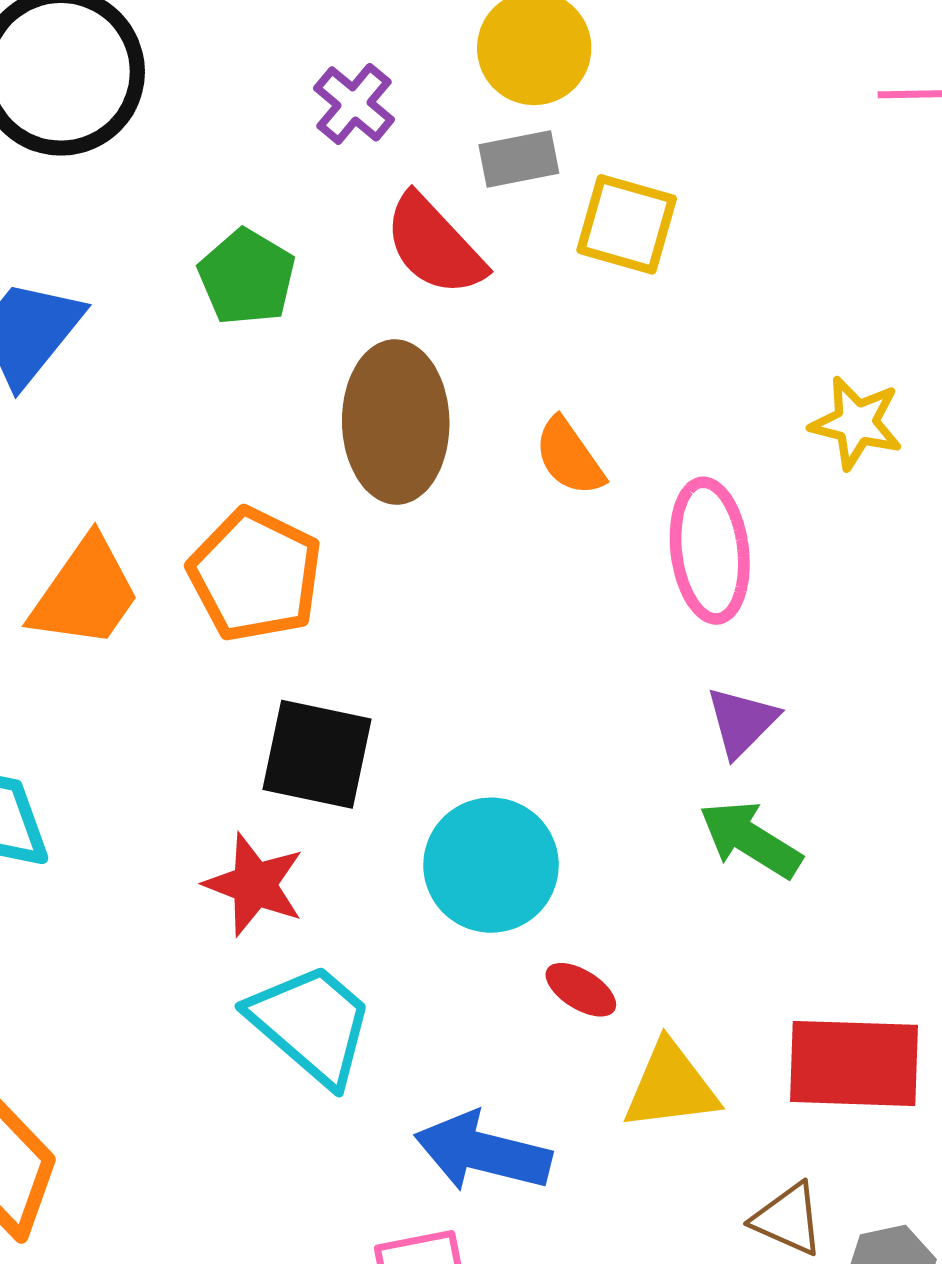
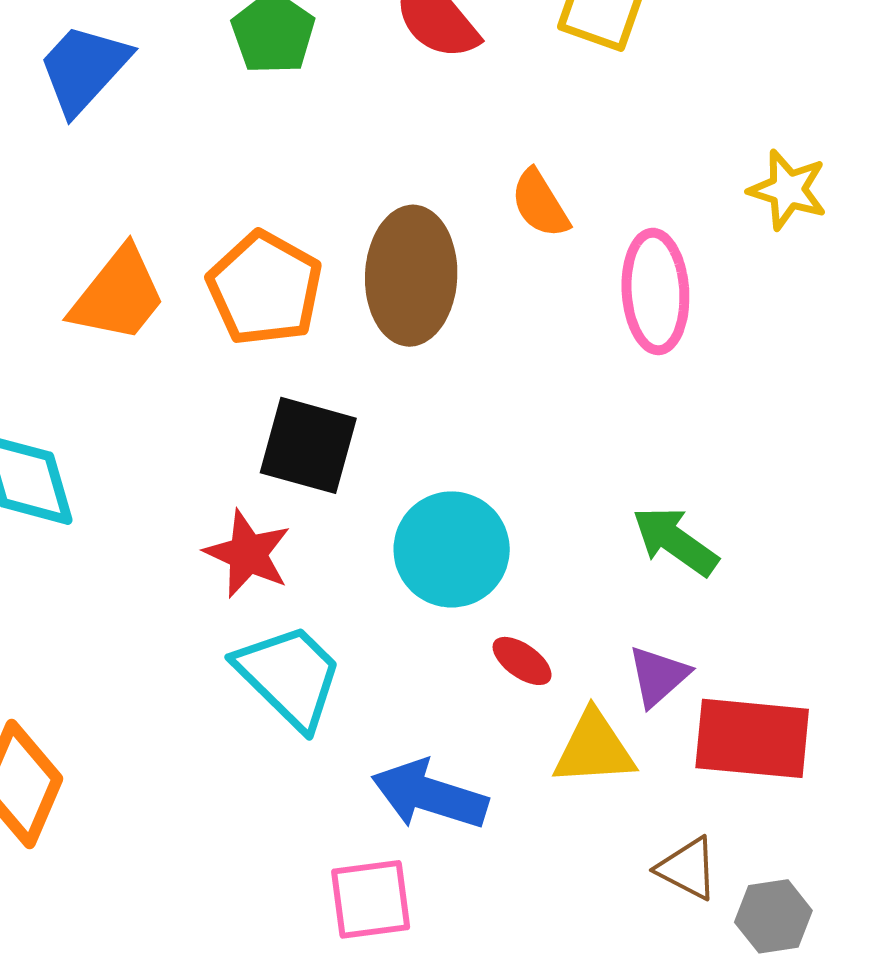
brown ellipse: (396, 422) -> (411, 276), moved
purple triangle: (742, 722) -> (658, 676), moved

